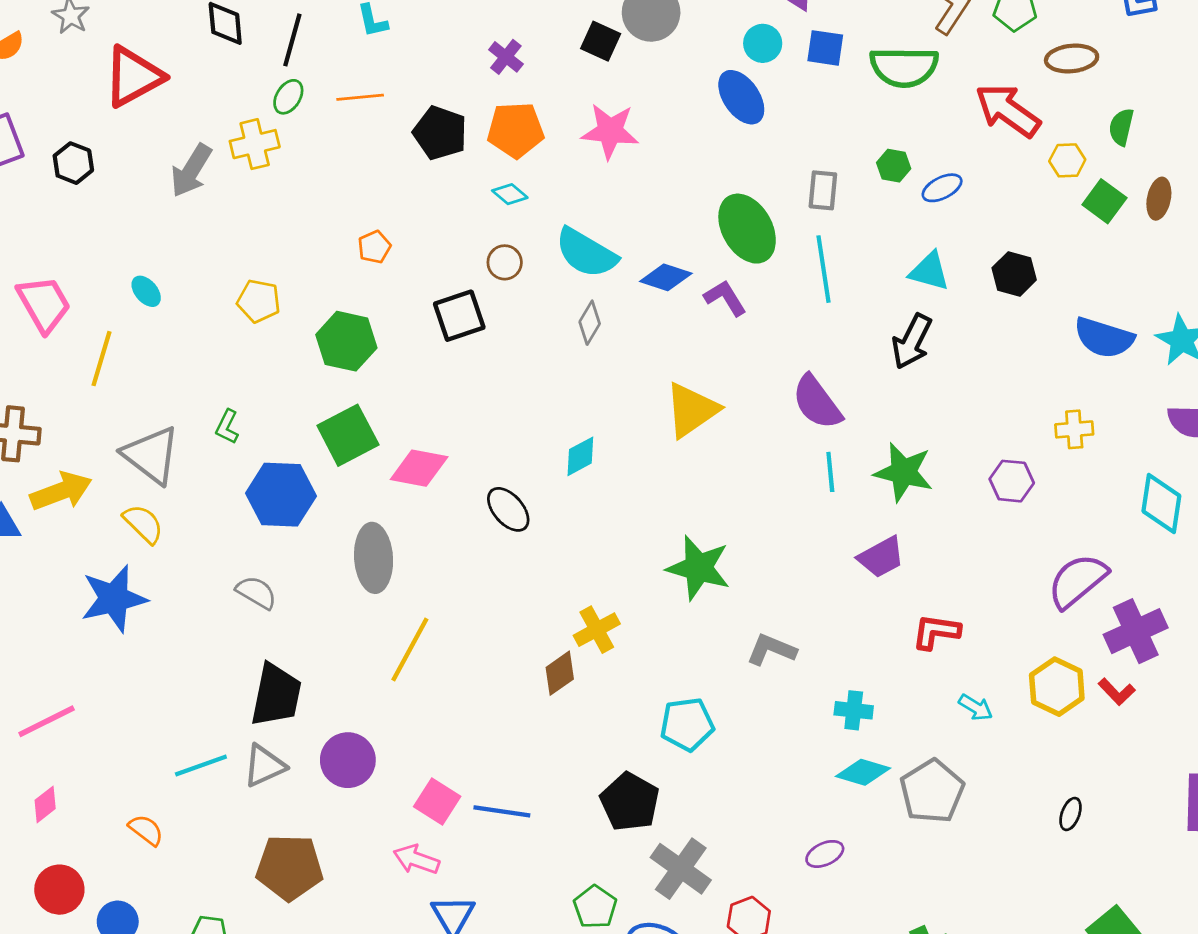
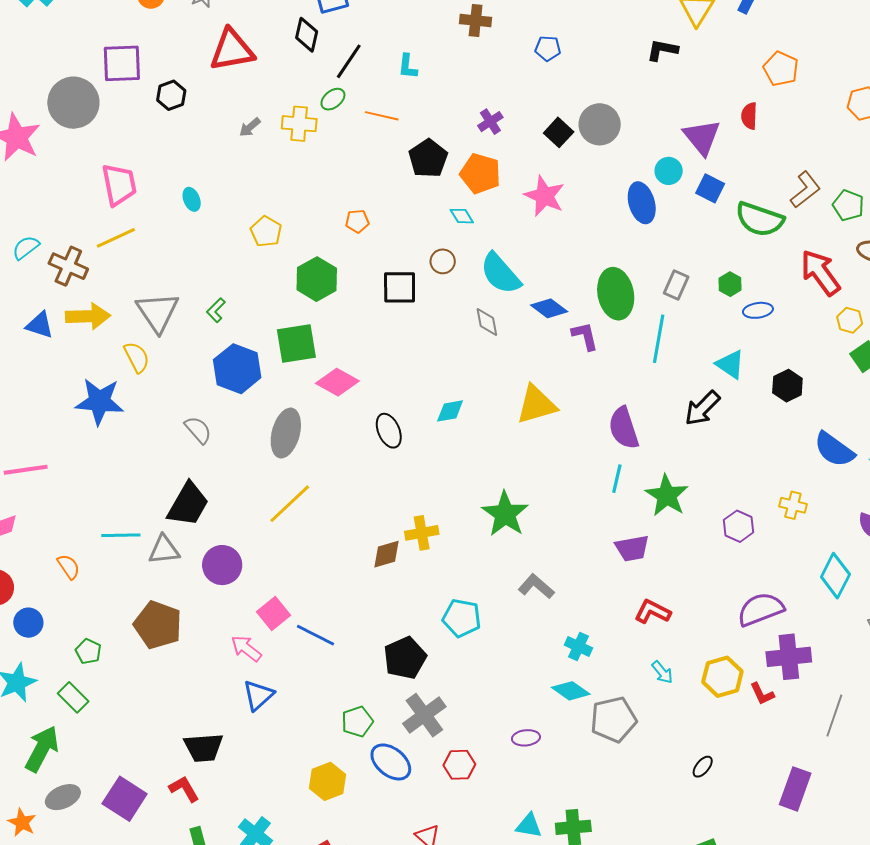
gray arrow: (191, 171) -> (250, 127), size x0.6
gray diamond: (590, 323) -> (487, 322), turned -60
yellow line: (101, 359) -> (116, 238), moved, turned 30

